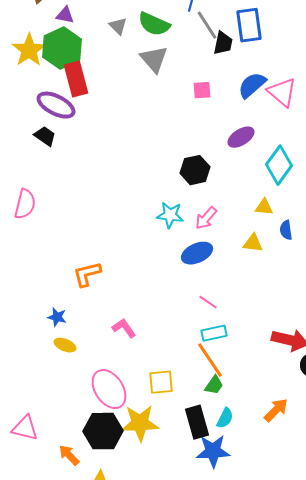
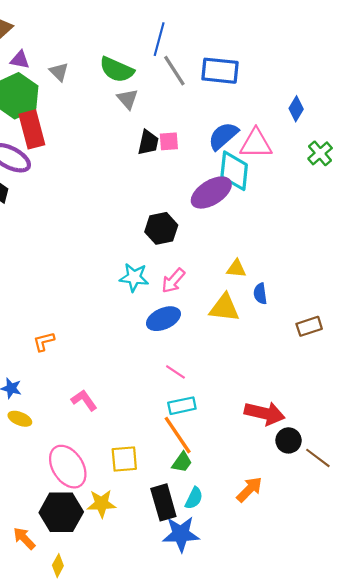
blue rectangle: (249, 25) -> (220, 71), turned -76
gray triangle: (118, 26) -> (59, 72), moved
black trapezoid: (223, 43) -> (148, 142), moved
gray triangle: (154, 59) -> (128, 99), moved, size x0.7
pink triangle: (282, 92) -> (256, 144), turned -40
purple ellipse: (241, 137) -> (211, 193), size x1.4
cyan diamond: (279, 165) -> (234, 171), moved, turned -30
yellow triangle: (253, 243) -> (224, 308), size x1.4
orange L-shape: (87, 274) -> (44, 342), size x0.7
yellow star: (140, 423) -> (101, 504), size x0.7

